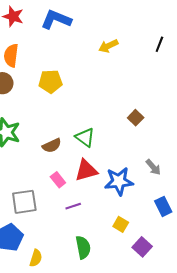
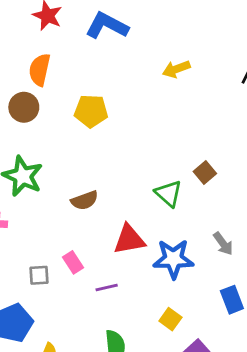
green triangle: (85, 137) -> (169, 193), moved
pink rectangle: (58, 180) -> (73, 262), moved
gray square: (24, 202) -> (39, 275), size x0.6

